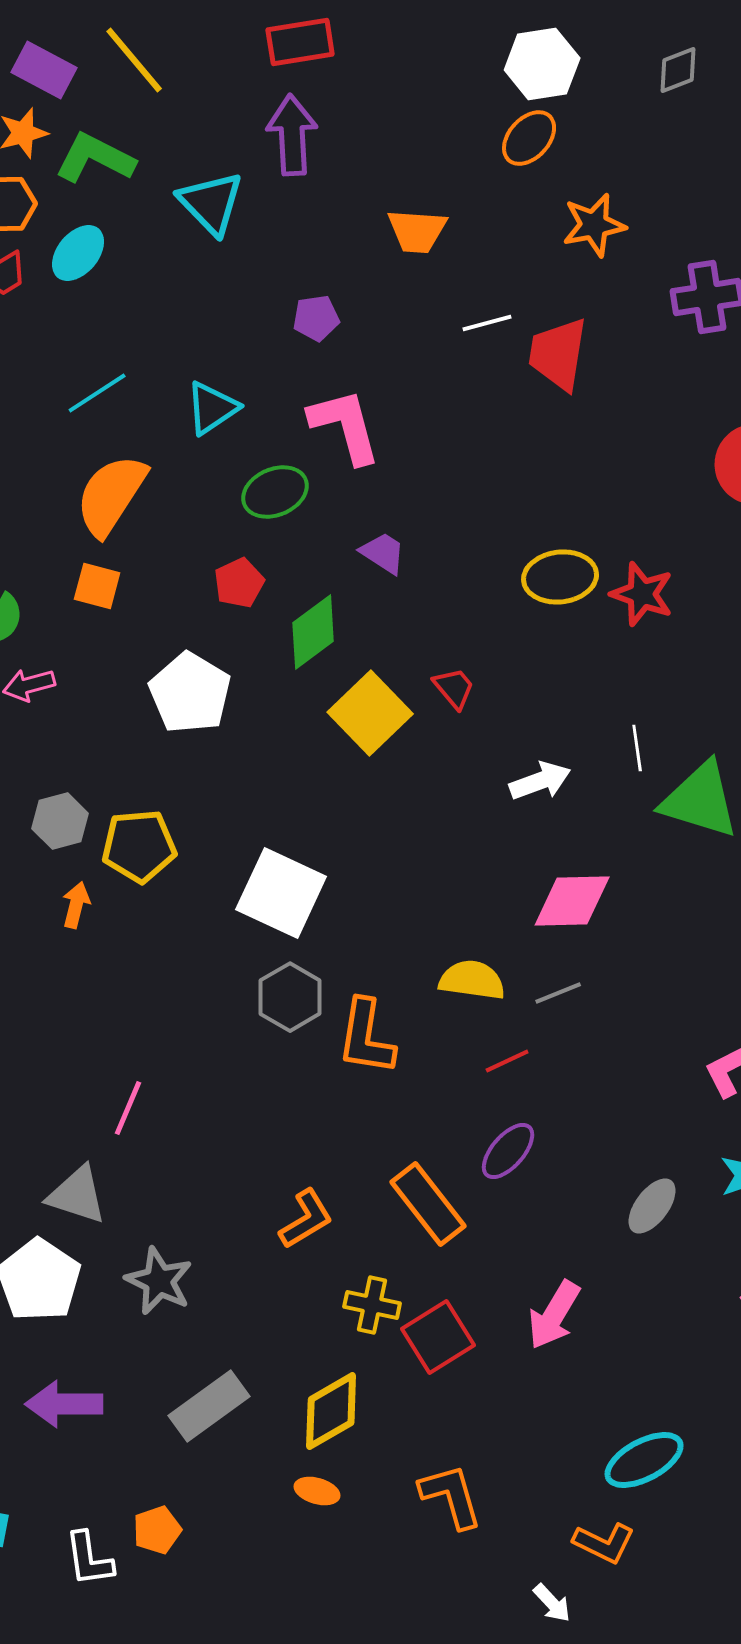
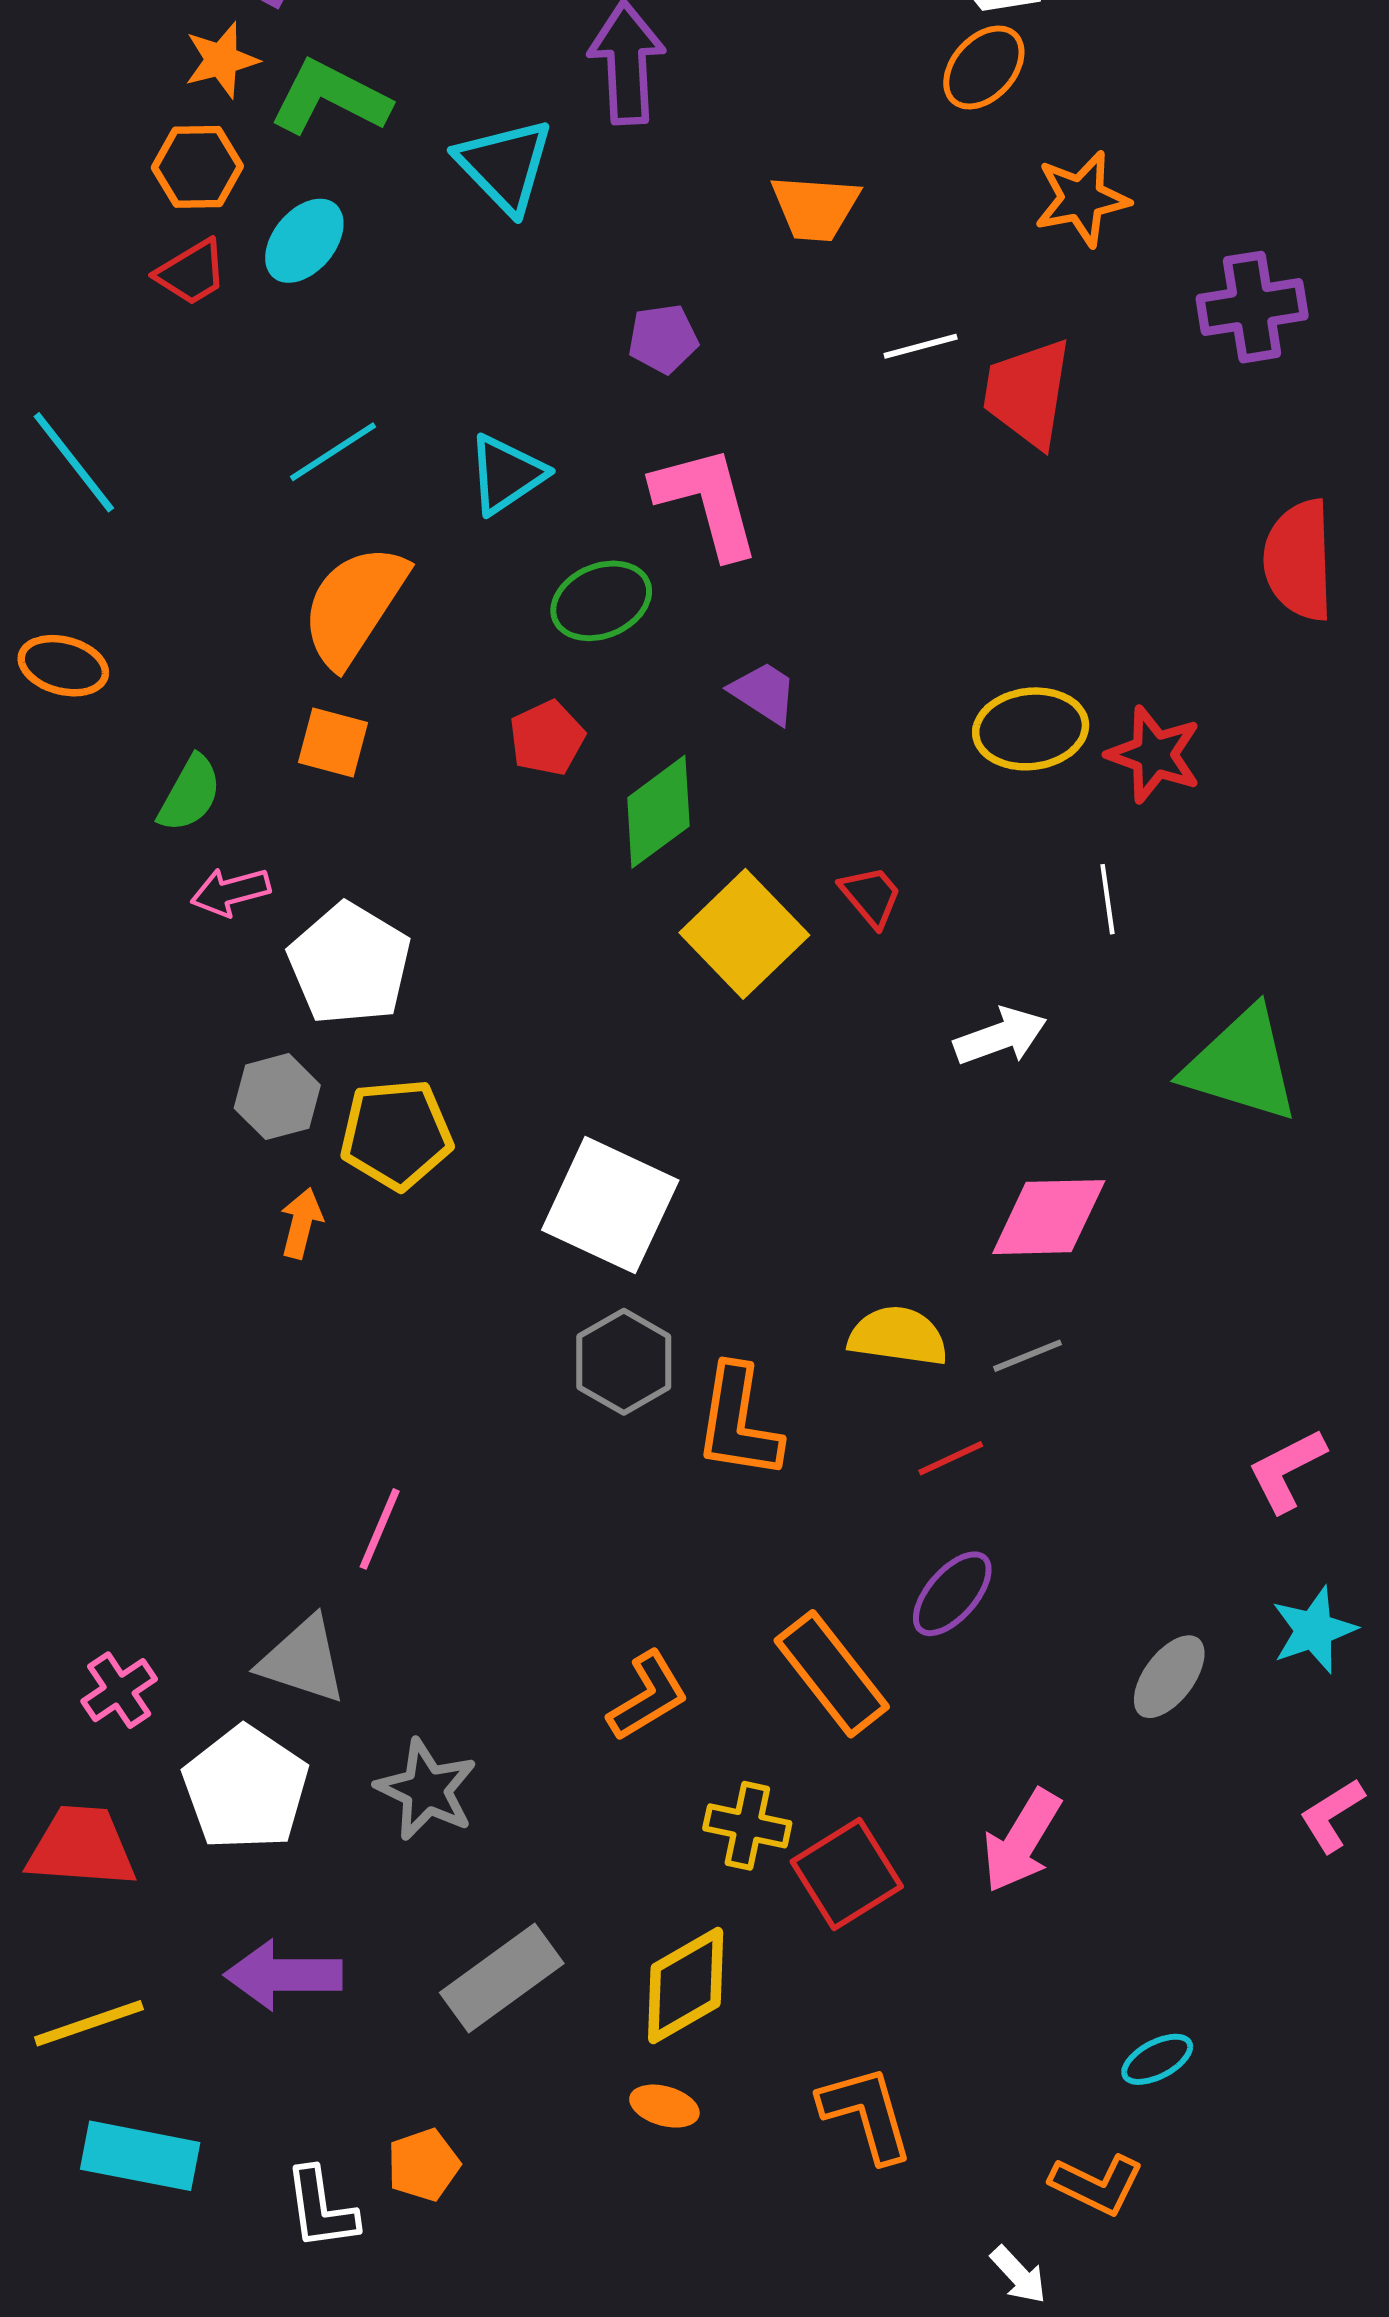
white pentagon: (190, 693) -> (350, 964), moved
white line: (637, 748) -> (1107, 899), moved
cyan ellipse: (644, 1460) -> (1157, 2059), size x0.6

